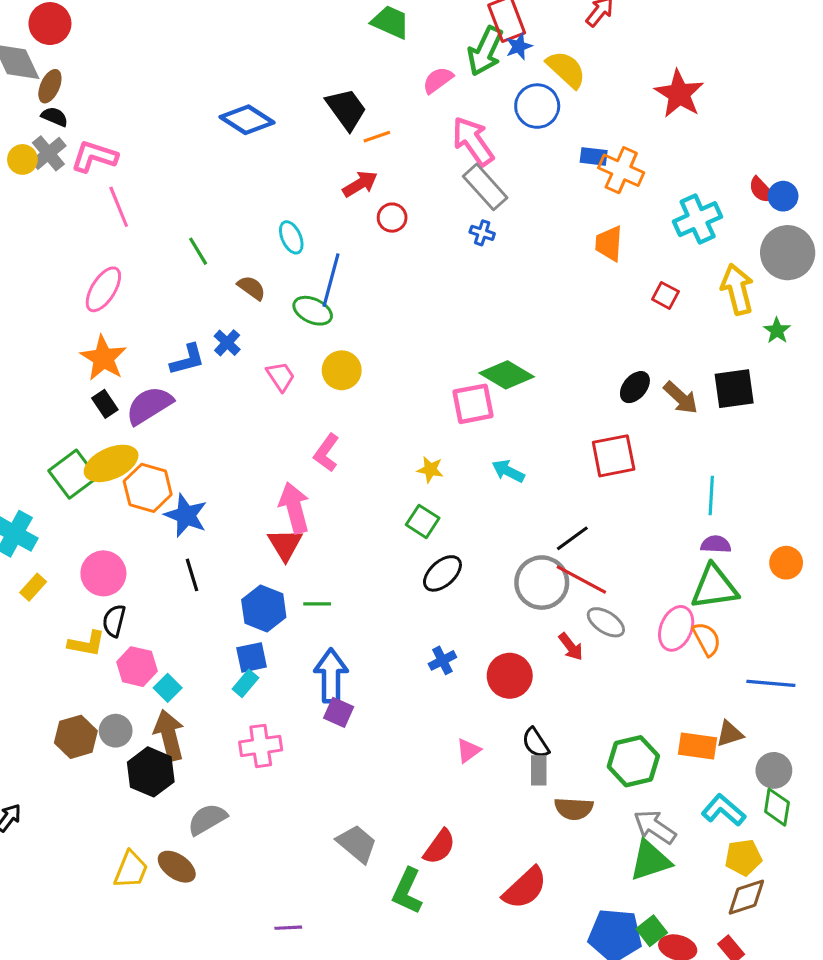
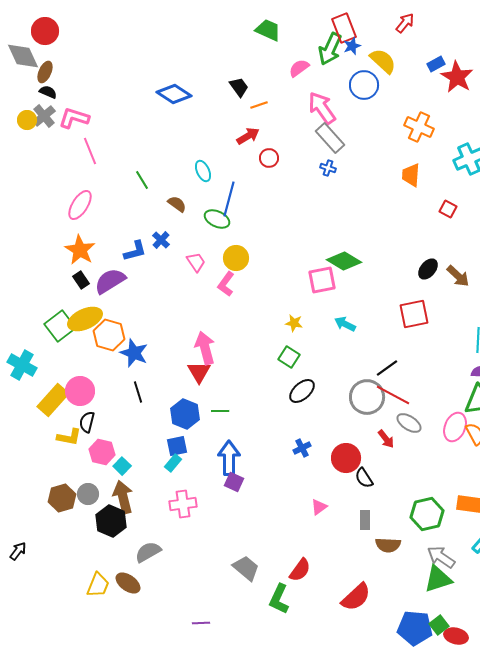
black trapezoid: (346, 109) -> (239, 87), size x0.7
blue rectangle: (594, 156) -> (436, 64), moved, turned -36
pink L-shape: (326, 453) -> (226, 284), moved
yellow rectangle: (33, 587) -> (53, 400), moved, size x1.8
black semicircle: (536, 743) -> (364, 478), moved

